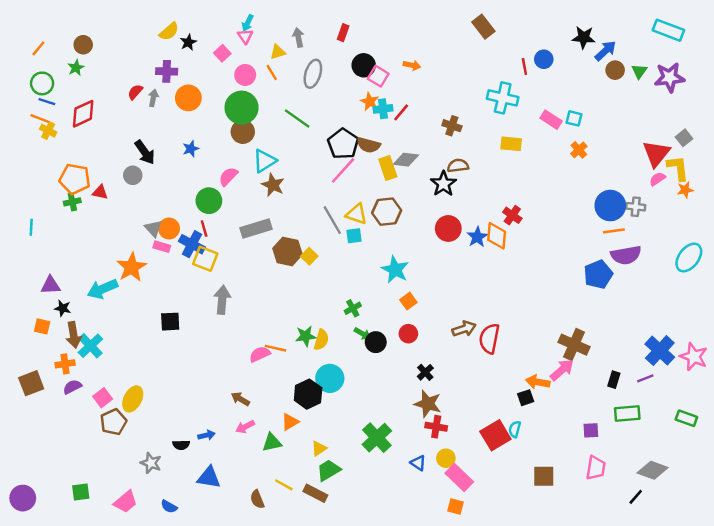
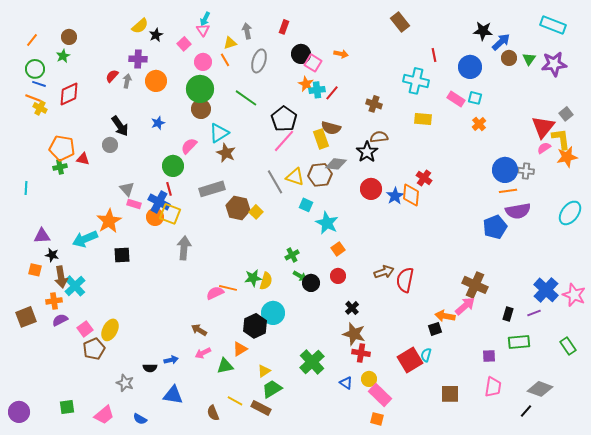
blue circle: (544, 59) -> (470, 67), moved, size x1.5
brown semicircle: (368, 145) -> (331, 128), moved
gray diamond: (406, 160) -> (336, 164), moved
orange star: (685, 190) -> (567, 157), size x1.5
orange circle: (169, 228) -> (155, 217), moved
cyan square: (354, 236) -> (306, 205), moved, turned 32
black square: (170, 322) -> (122, 255), moved
green rectangle: (686, 418) -> (568, 346), turned 36

